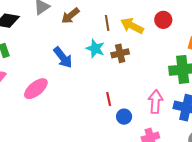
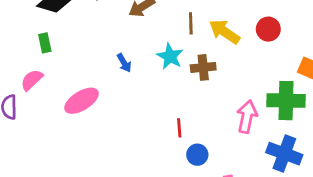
blue arrow: (63, 58) -> (124, 63), size x0.6
pink arrow: (156, 102) -> (247, 117), moved

